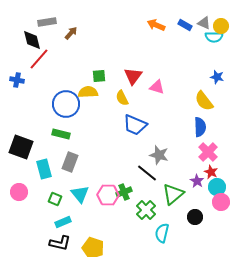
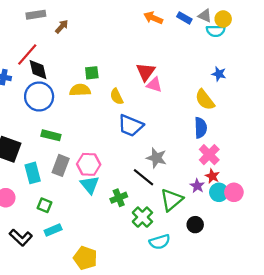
black diamond: (32, 40) -> (38, 70), moved
red triangle: (133, 76) -> (146, 72), moved
blue circle: (66, 104) -> (39, 97), moved
cyan triangle: (80, 194) -> (90, 185), moved
pink hexagon: (108, 195) -> (89, 164), moved
pink circle: (221, 202) -> (234, 192), moved
cyan semicircle: (162, 233) -> (160, 242), turned -120
black L-shape: (60, 243) -> (21, 238), moved, turned 30

